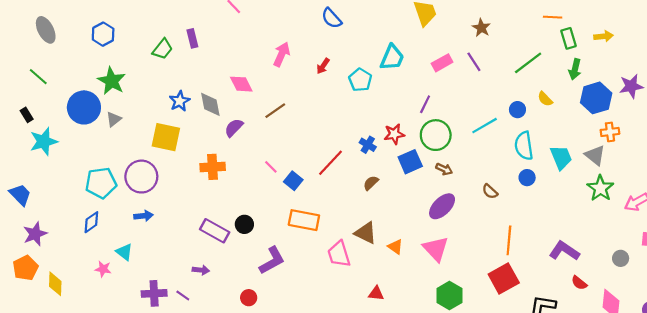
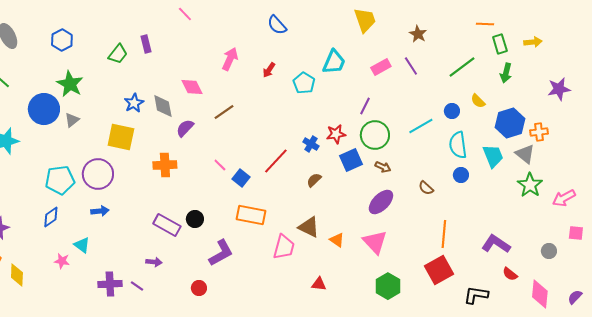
blue hexagon: (596, 98) -> (510, 123), moved
pink trapezoid: (339, 254) -> (284, 247), turned -148

